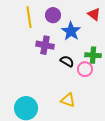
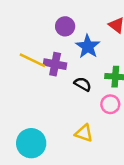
yellow line: (29, 17) -> (32, 60), moved, turned -55
pink circle: (85, 69) -> (110, 104), moved

